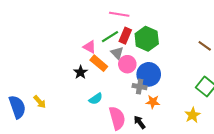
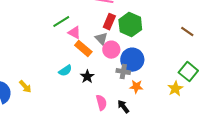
green line: (110, 37) -> (61, 22), moved
black star: (80, 72) -> (87, 77), moved
cyan semicircle: (96, 99) -> (65, 71), moved
yellow star: (193, 115) -> (175, 89), moved
pink semicircle: (117, 118) -> (101, 103), size x0.7

